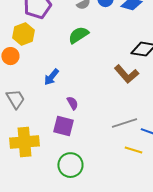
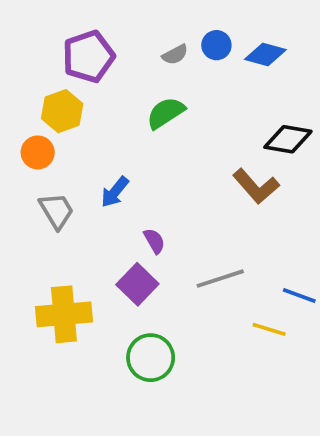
gray trapezoid: (15, 99) -> (56, 211), moved
gray line: (124, 123) -> (220, 279), moved
purple square: (63, 126) -> (137, 284), turned 30

